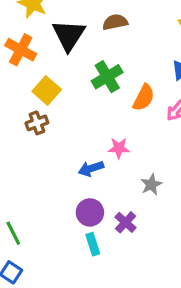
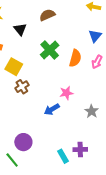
black triangle: (69, 35) -> (20, 29), size x0.6
brown cross: (37, 123) -> (22, 87), moved
purple circle: (90, 212) -> (23, 142), moved
purple cross: (126, 222) -> (80, 149), moved, turned -32

